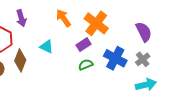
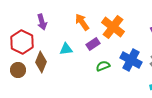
purple rectangle: (84, 45) -> (93, 44), moved
cyan triangle: (47, 47) -> (66, 49), turned -32

